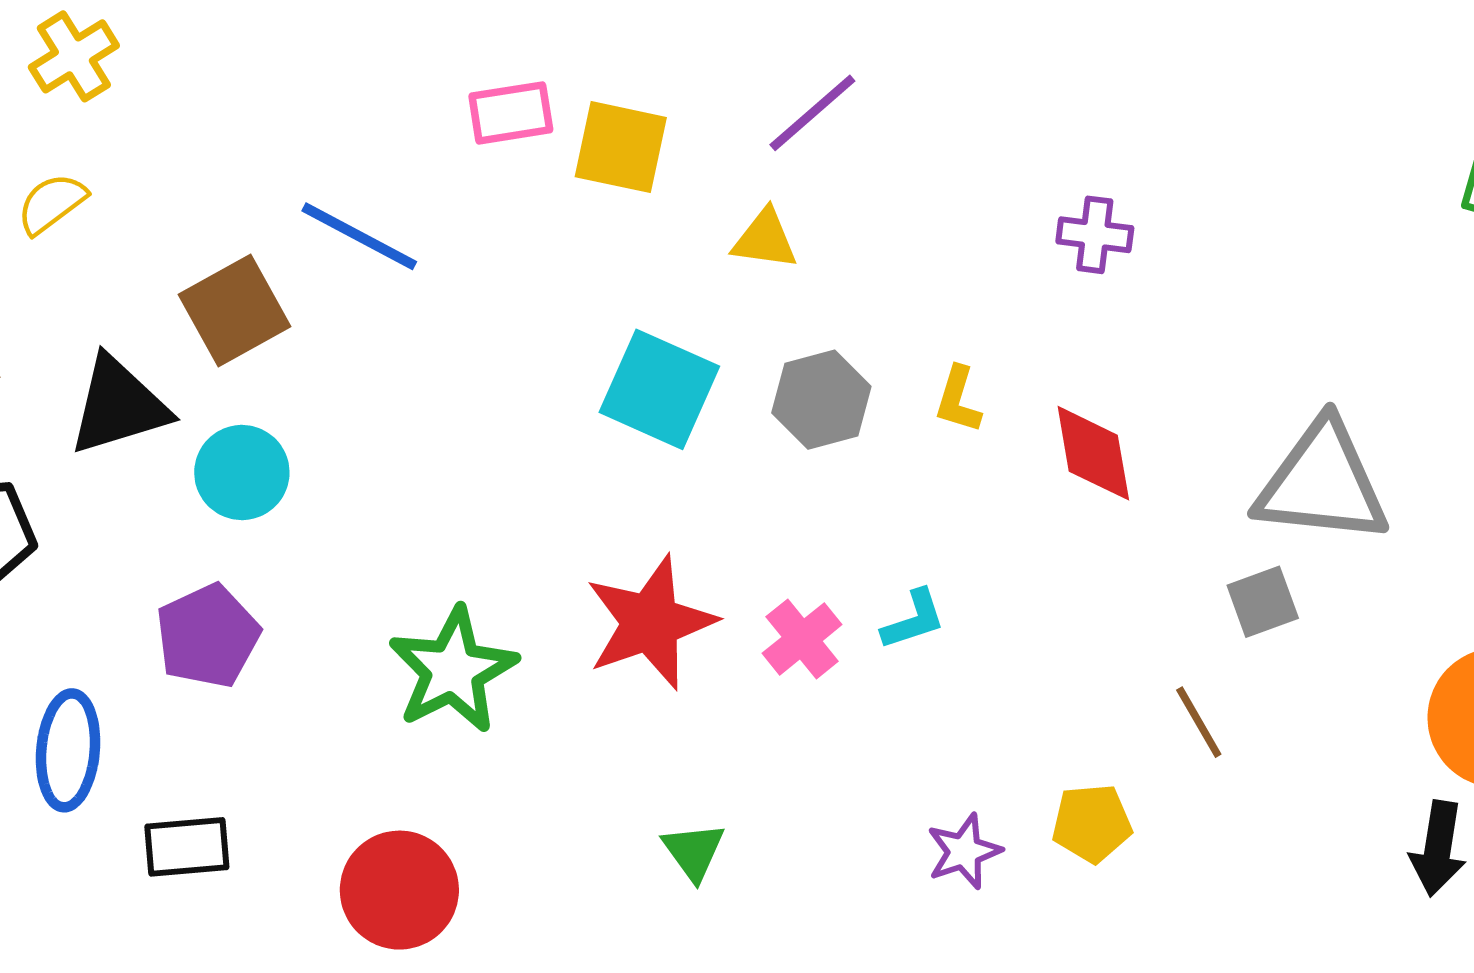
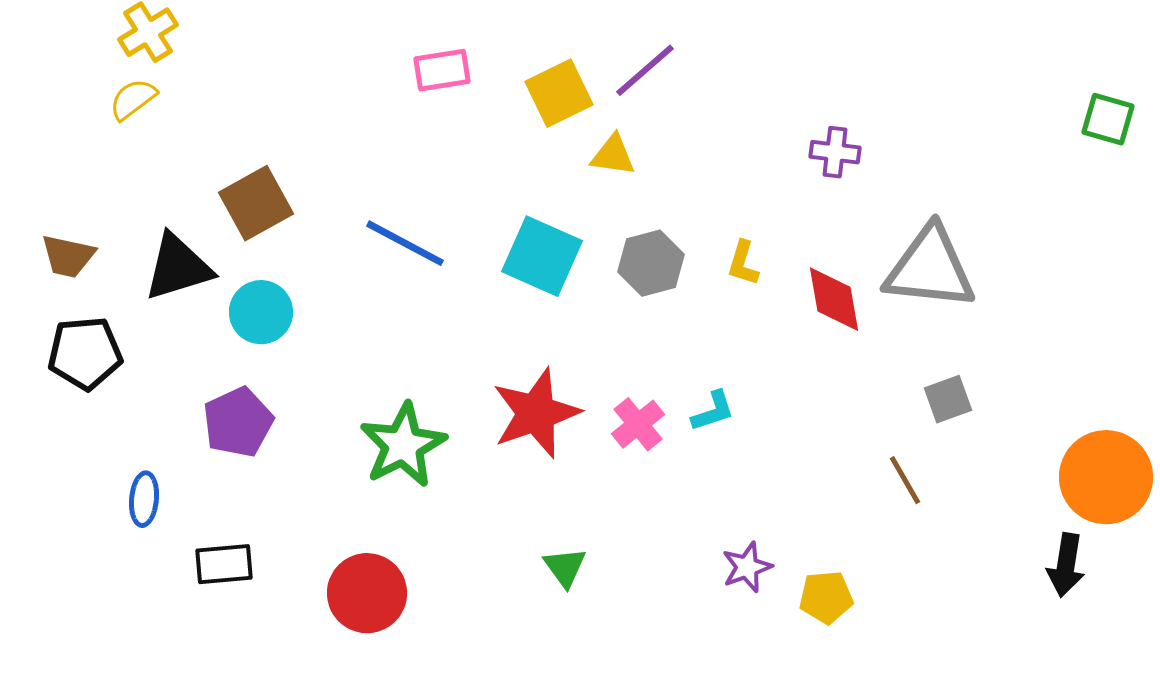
yellow square: (621, 147) -> (559, 93), moved, turned -38
yellow semicircle: (52, 204) -> (133, 99), moved
blue line: (359, 236) -> (405, 243), moved
gray triangle: (1322, 483) -> (930, 268), moved
blue ellipse: (68, 750) -> (144, 499), size x0.7
yellow pentagon: (1092, 823) -> (826, 597), moved

